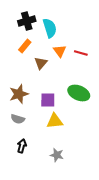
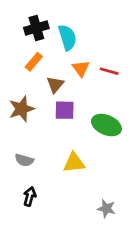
brown star: (19, 94) -> (22, 109), moved
purple square: (48, 100) -> (65, 110), moved
gray star: (57, 155) -> (106, 209), moved

